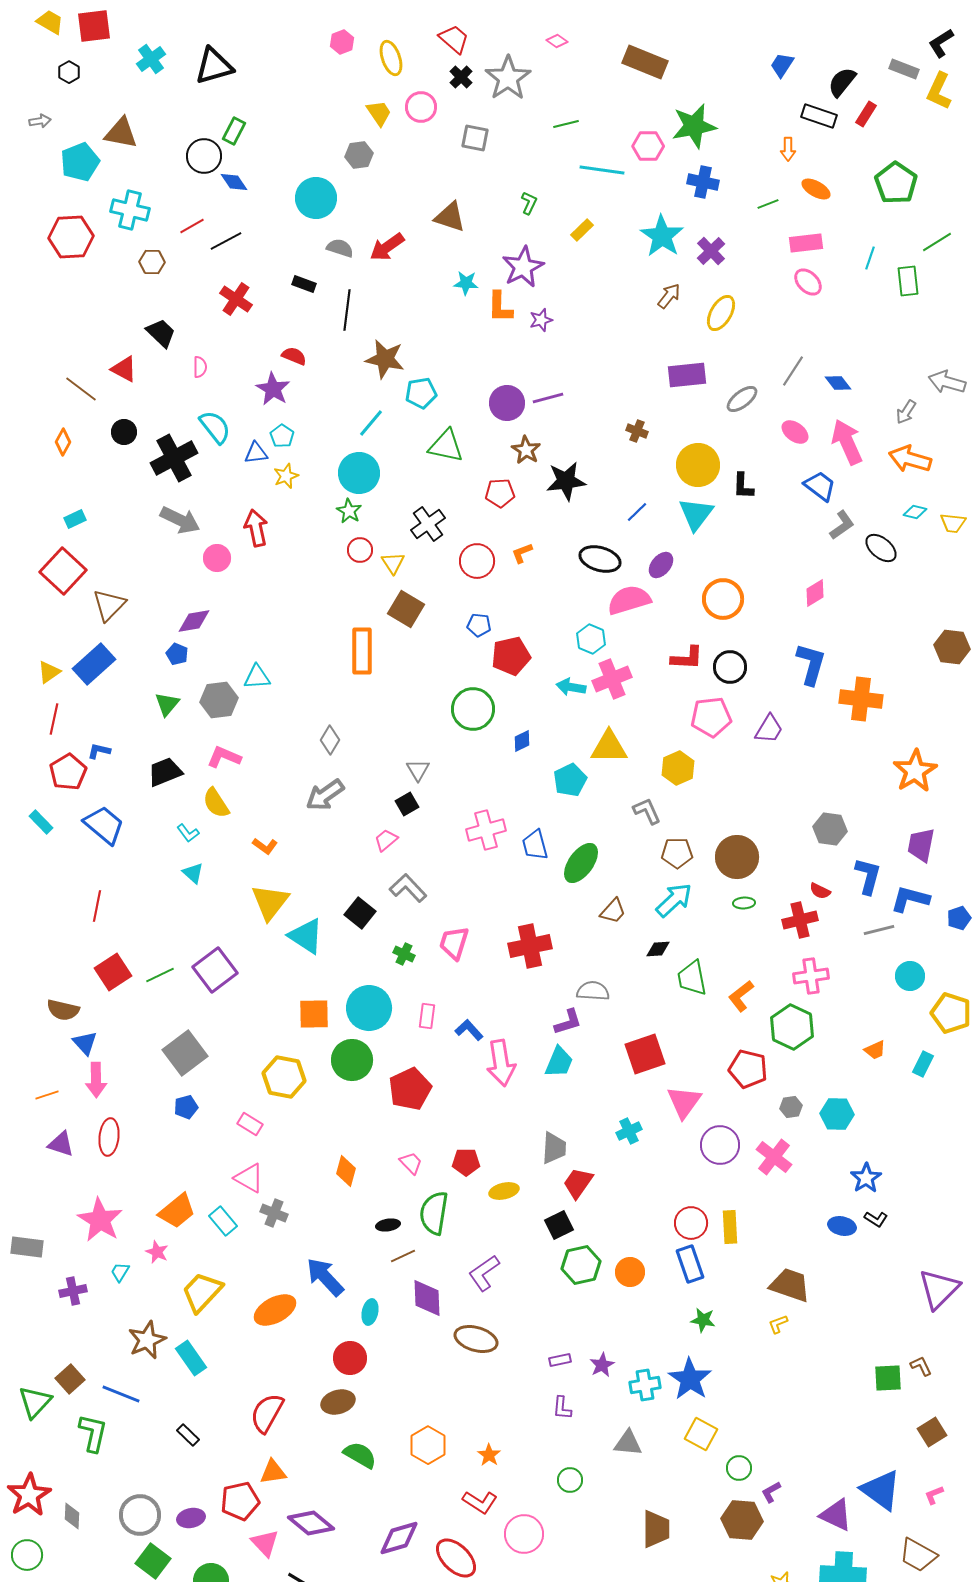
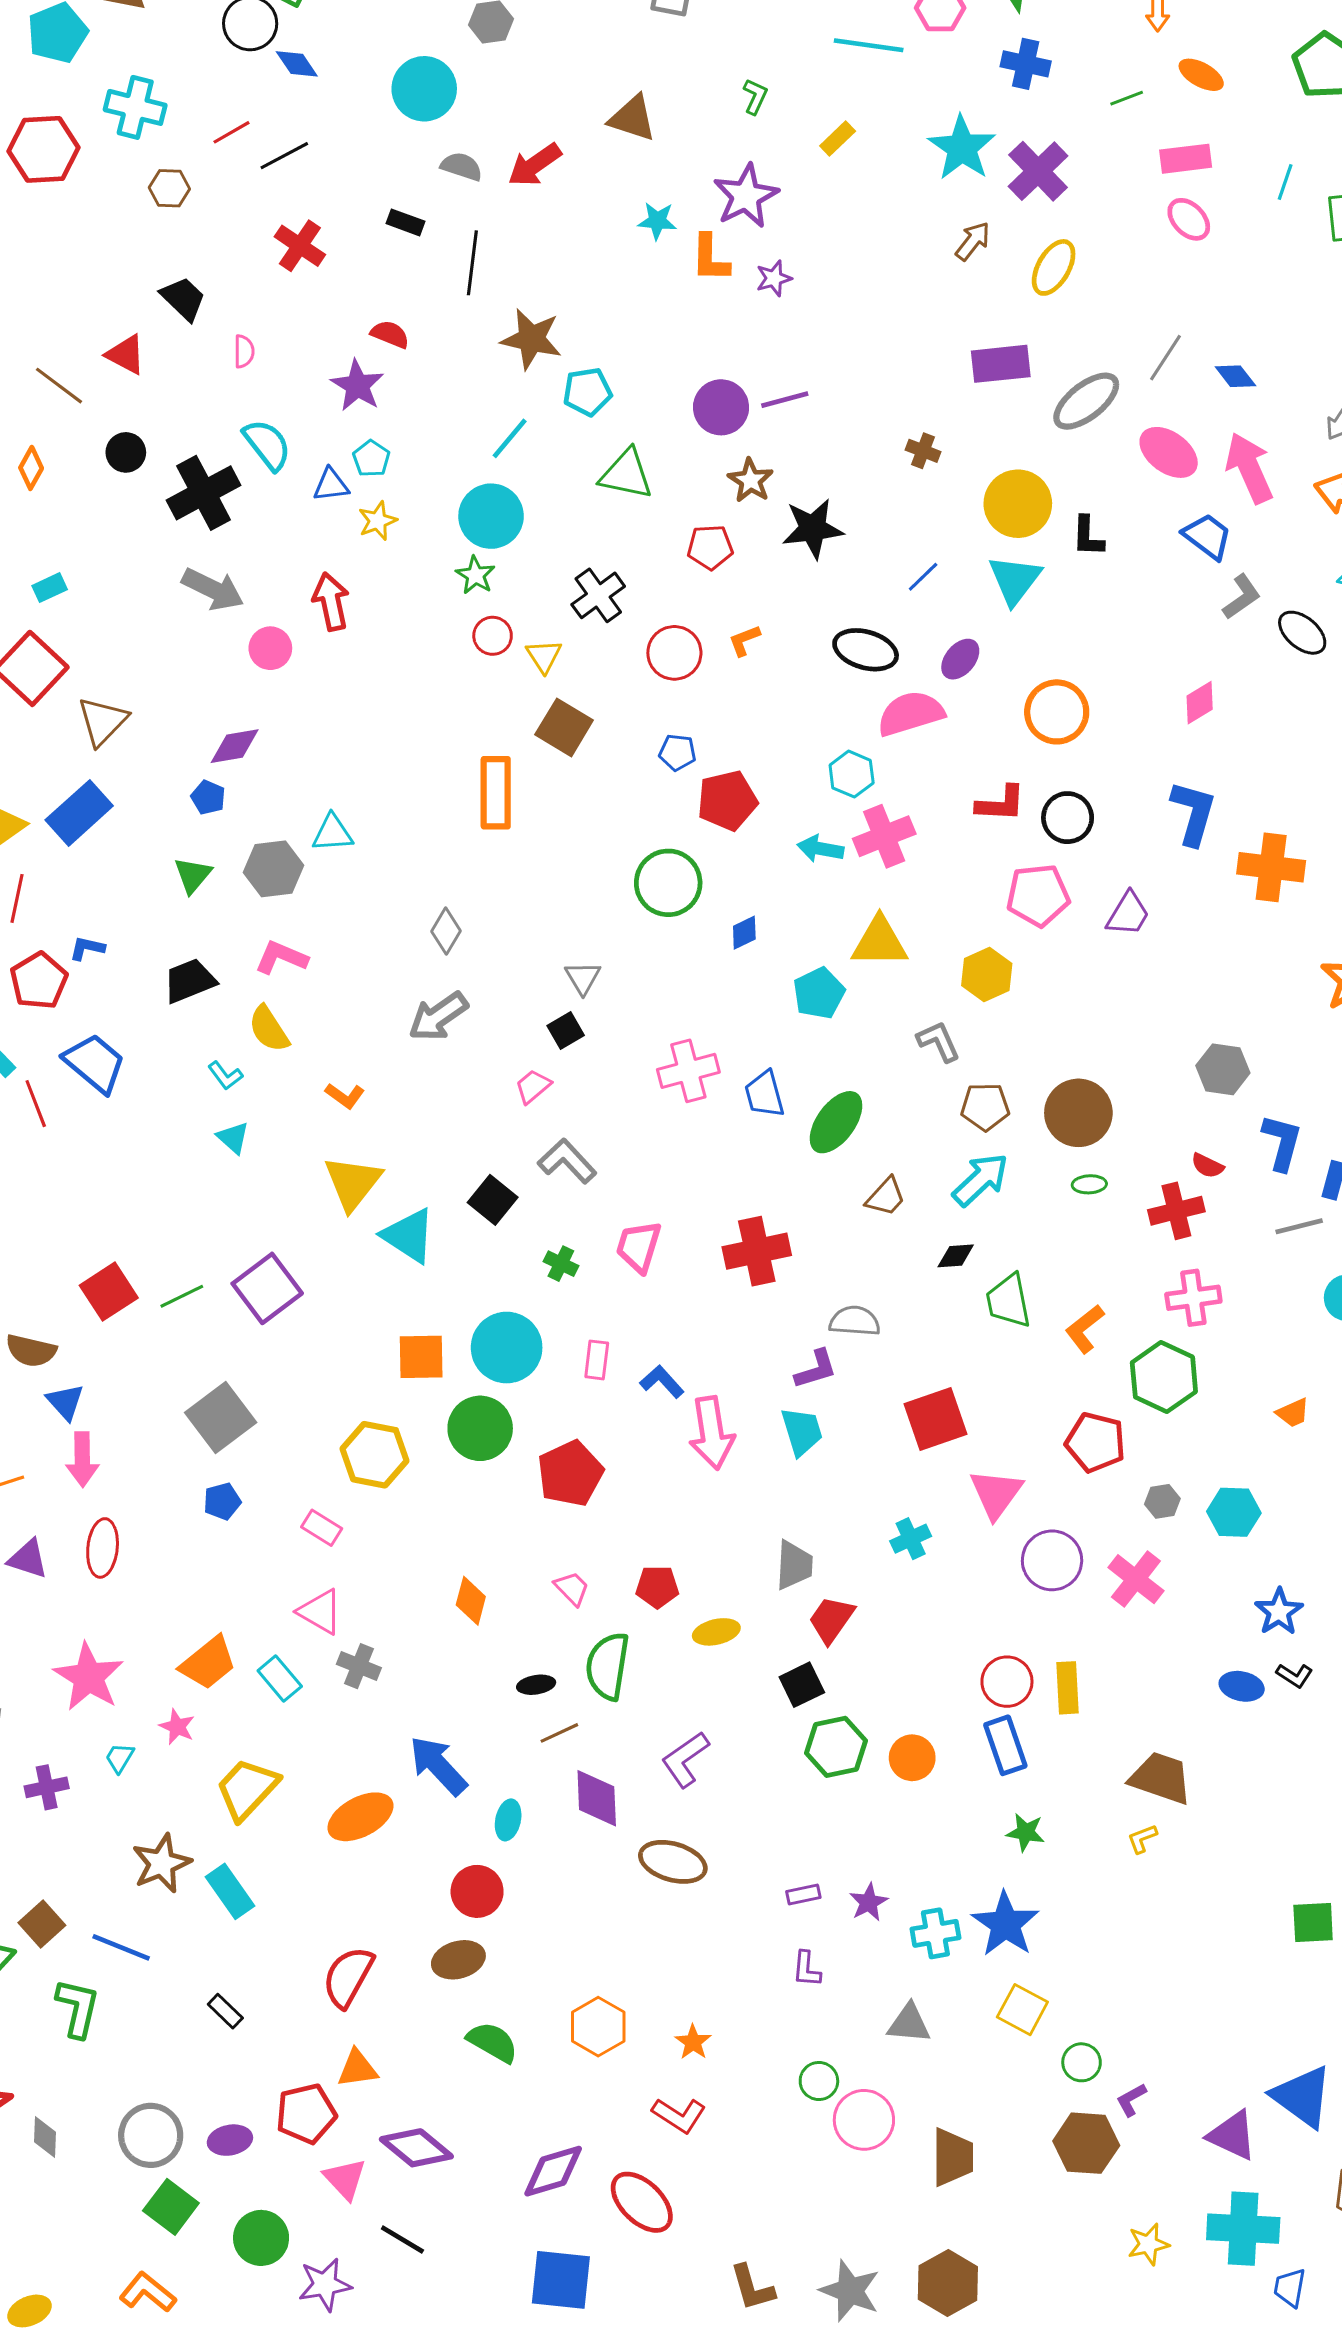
purple cross: (711, 251) -> (1038, 171), size x1.4
gray ellipse: (742, 399) -> (1086, 401), size x1.4
pink ellipse: (795, 432) -> (1169, 452), size x1.4
red line: (97, 906) -> (36, 1104), moved, turned -32
cyan trapezoid: (559, 1062) -> (802, 1431), turned -40
pink circle: (524, 1534) -> (864, 2120), moved

